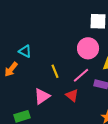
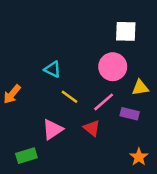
cyan triangle: (25, 51) -> (53, 69), moved
yellow line: (55, 71) -> (70, 97), turned -32

